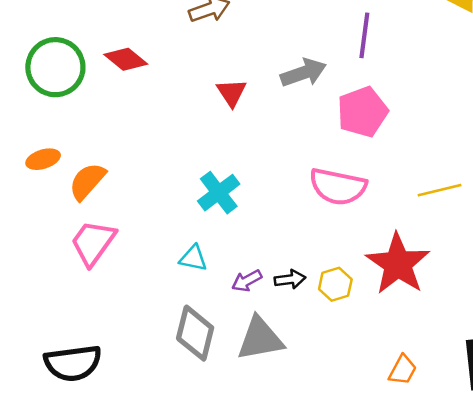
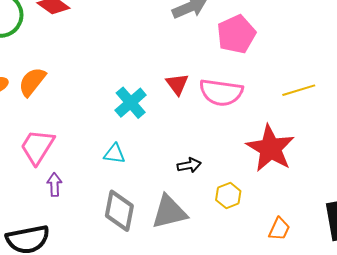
red triangle: (232, 93) -> (177, 84), moved
orange semicircle: (87, 181) -> (32, 82), moved
purple arrow: (247, 281) -> (54, 185), moved, turned 120
yellow hexagon: (335, 284) -> (228, 196), moved

